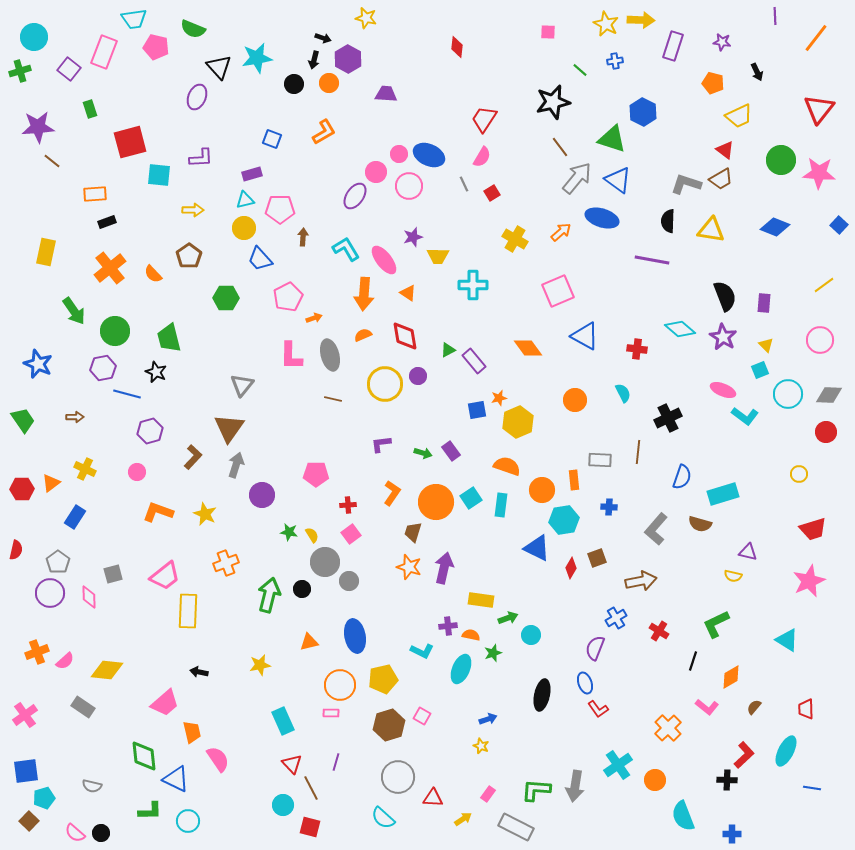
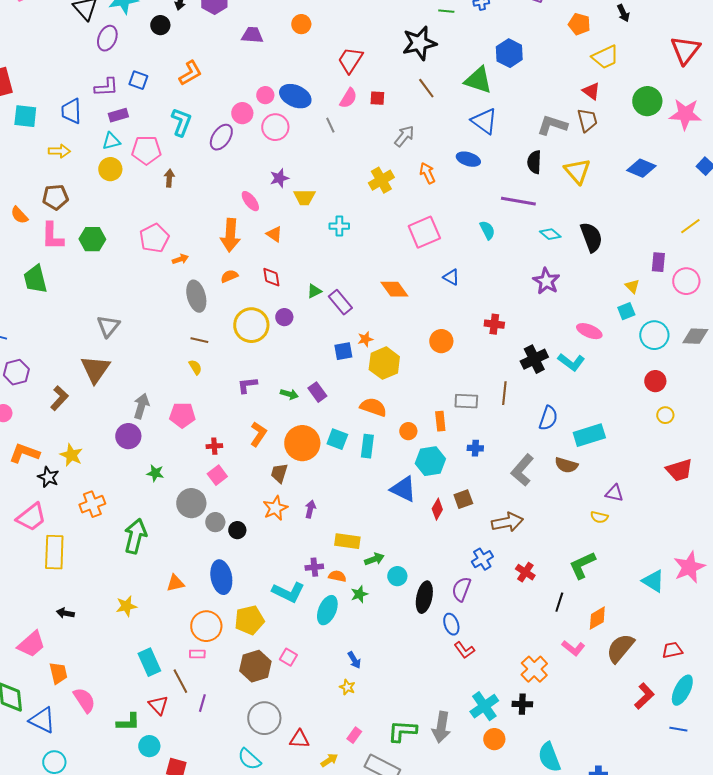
green line: (580, 70) -> (446, 11), turned -35
orange circle: (329, 83) -> (301, 24), moved
purple ellipse: (197, 97) -> (107, 38), moved
purple L-shape: (201, 158) -> (106, 87), moved
gray arrow: (577, 178) -> (404, 136), moved, size x0.7
brown trapezoid: (721, 179) -> (587, 120), turned -75
red square: (492, 193) -> (377, 98), moved, turned 35
blue ellipse: (602, 218) -> (468, 159), size x0.7
yellow triangle: (711, 230) -> (577, 171), turned 40
orange arrow: (561, 232) -> (427, 173), turned -75
yellow cross: (515, 239) -> (381, 180), turned 30
cyan L-shape: (346, 249) -> (181, 122), moved, turned 52
brown pentagon: (189, 256) -> (55, 197), turned 30
blue trapezoid: (260, 259) -> (71, 111), moved, turned 40
pink ellipse: (384, 260) -> (250, 201), size x0.7
cyan cross: (473, 285) -> (339, 226), size x0.7
purple rectangle: (764, 303) -> (658, 262), moved
cyan diamond: (680, 329) -> (550, 234), moved, size x0.7
red diamond: (405, 336) -> (271, 277), size x0.7
blue triangle: (585, 336) -> (451, 277), size x0.6
purple star: (723, 337) -> (546, 281), moved
red cross: (637, 349) -> (494, 324), moved
pink L-shape: (291, 356) -> (52, 236), moved
black star: (156, 372) -> (48, 477), moved
cyan semicircle: (623, 393) -> (487, 230), moved
cyan L-shape: (745, 416) -> (571, 362), moved
red circle: (826, 432) -> (655, 381), moved
gray arrow: (236, 465) -> (141, 406), moved
orange circle: (542, 490) -> (408, 431), size x0.7
cyan square: (471, 498) -> (337, 439), turned -35
yellow semicircle: (312, 535) -> (195, 367), moved
orange star: (409, 567) -> (275, 508), turned 30
purple arrow: (444, 568) -> (310, 509), size x0.6
pink star: (809, 581) -> (689, 567), moved
black circle: (302, 589) -> (237, 530), moved
cyan L-shape: (422, 651) -> (288, 592), size x1.4
black ellipse: (542, 695) -> (424, 597), moved
brown semicircle: (754, 707) -> (620, 648), size x2.0
red trapezoid: (806, 709) -> (672, 650), turned 80
blue arrow: (488, 719) -> (354, 660), turned 78
cyan ellipse: (786, 751) -> (682, 690), moved
red L-shape: (744, 755) -> (644, 696), moved
orange circle: (655, 780) -> (494, 739), moved
black cross: (727, 780) -> (522, 704), moved
brown line: (311, 788) -> (180, 681), moved
green L-shape: (150, 811) -> (128, 722), moved

